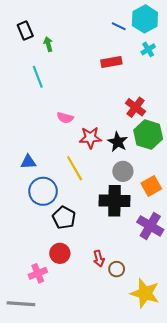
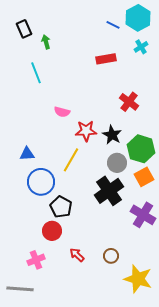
green hexagon: (148, 135) -> (141, 149), moved
yellow line: (75, 168) -> (71, 160), turned 60
black cross: (115, 201) -> (109, 191), turned -36
red circle: (60, 253) -> (52, 231), moved
red arrow: (99, 259) -> (77, 255), moved, turned 147

